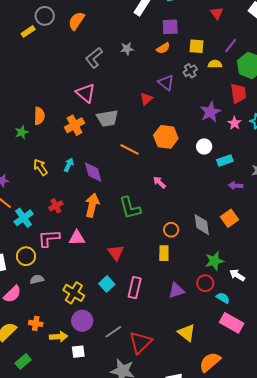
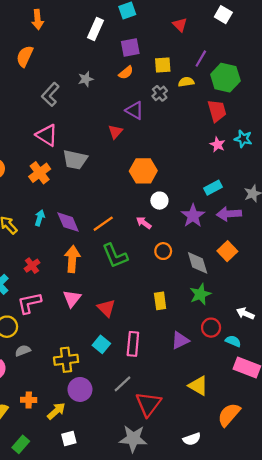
purple star: (210, 112) -> (193, 216), moved
gray trapezoid: (107, 118) -> (75, 160), turned 30
white circle: (204, 146) -> (159, 201), moved
orange line: (130, 149) -> (103, 224), moved, turned -54
purple arrow: (236, 186) -> (229, 214), size x1.5
orange circle: (171, 230) -> (163, 251), moved
pink triangle: (77, 238) -> (72, 299), moved, turned -42
green star: (214, 261) -> (200, 294), moved
yellow cross: (74, 293) -> (66, 360), turned -30
gray line: (113, 332) -> (123, 384), moved
yellow arrow: (59, 337) -> (56, 411), turned -30
white square: (78, 352) -> (69, 439), moved

